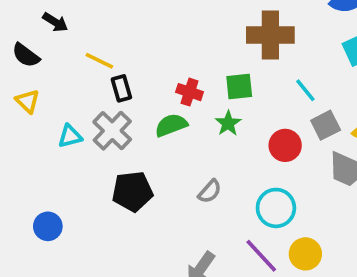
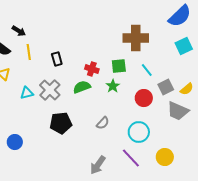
yellow line: (99, 61) -> (29, 52), moved, turned 56
black rectangle: (121, 88) -> (57, 59), moved
cyan line: (305, 90) -> (147, 70), moved
yellow circle: (305, 254) -> (165, 157), moved

